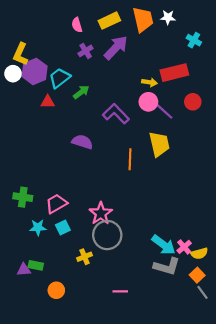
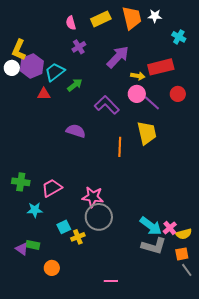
purple arrow: (116, 48) -> (118, 57), moved
pink star: (101, 213) -> (93, 197), turned -30
cyan square: (63, 227) -> (64, 227), moved
purple triangle: (24, 270) -> (22, 249), turned 40
orange square: (197, 275) -> (182, 254), turned 32
pink line: (120, 291) -> (111, 281), moved

